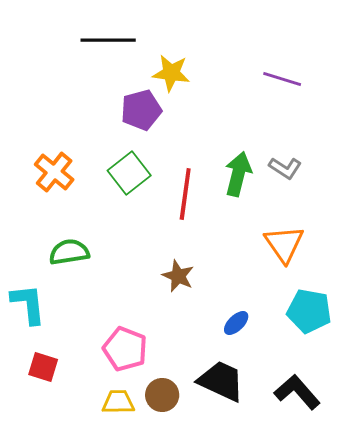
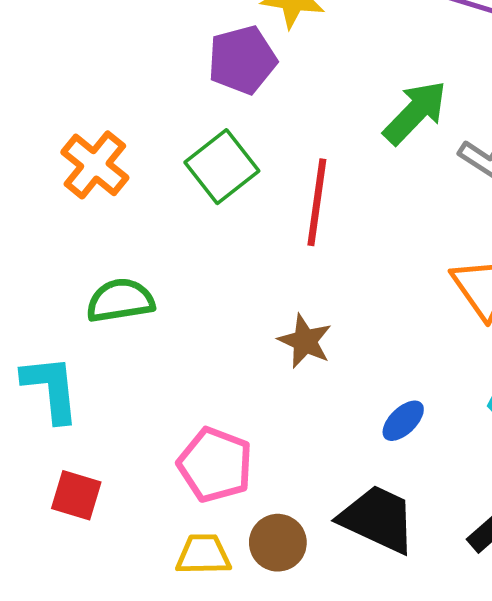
green arrow: (238, 174) -> (415, 112), moved, turned 30

